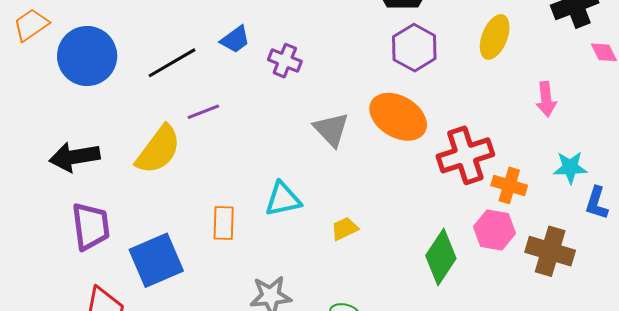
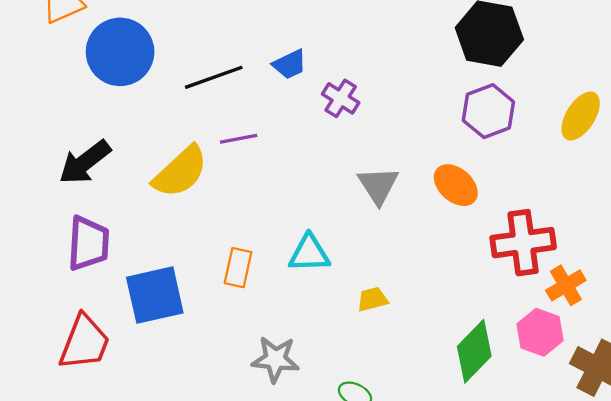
orange ellipse: (398, 117) -> (456, 185), size x0.7
black arrow: (75, 157) -> (85, 162), turned -39
orange cross: (509, 185) -> (566, 285), turned 32

